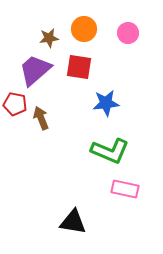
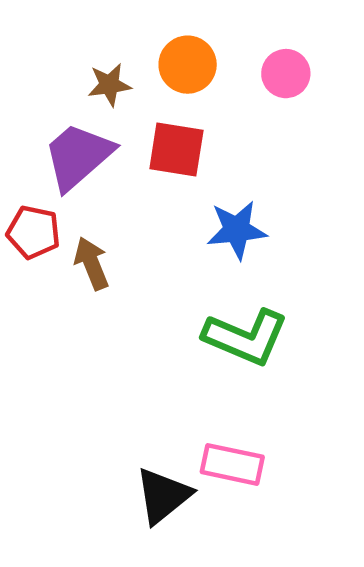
pink rectangle: (125, 189) -> (232, 464), moved
black triangle: (73, 222) -> (163, 496), turned -48

